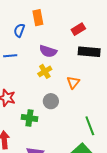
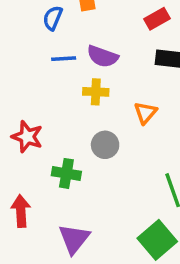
blue line: (10, 56) -> (64, 59), moved
yellow cross: (45, 71) -> (96, 92), turned 32

